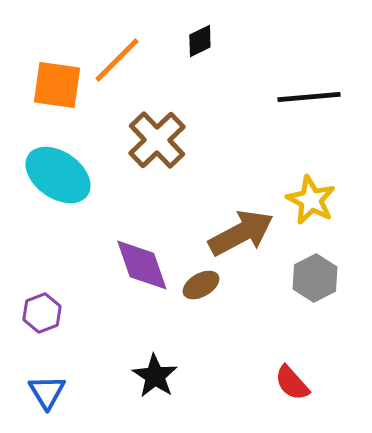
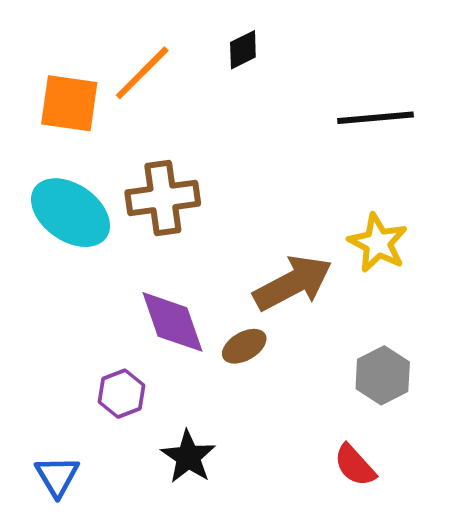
brown cross: (157, 140) -> (163, 198), moved, turned 36
gray hexagon: (315, 278) -> (383, 375), moved
purple hexagon: (42, 313) -> (121, 394), moved

